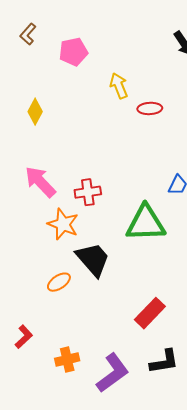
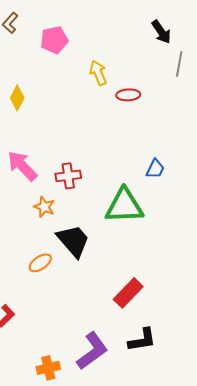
orange star: (63, 224) -> (44, 207), size x0.7
orange cross: (67, 360) -> (48, 368), moved

